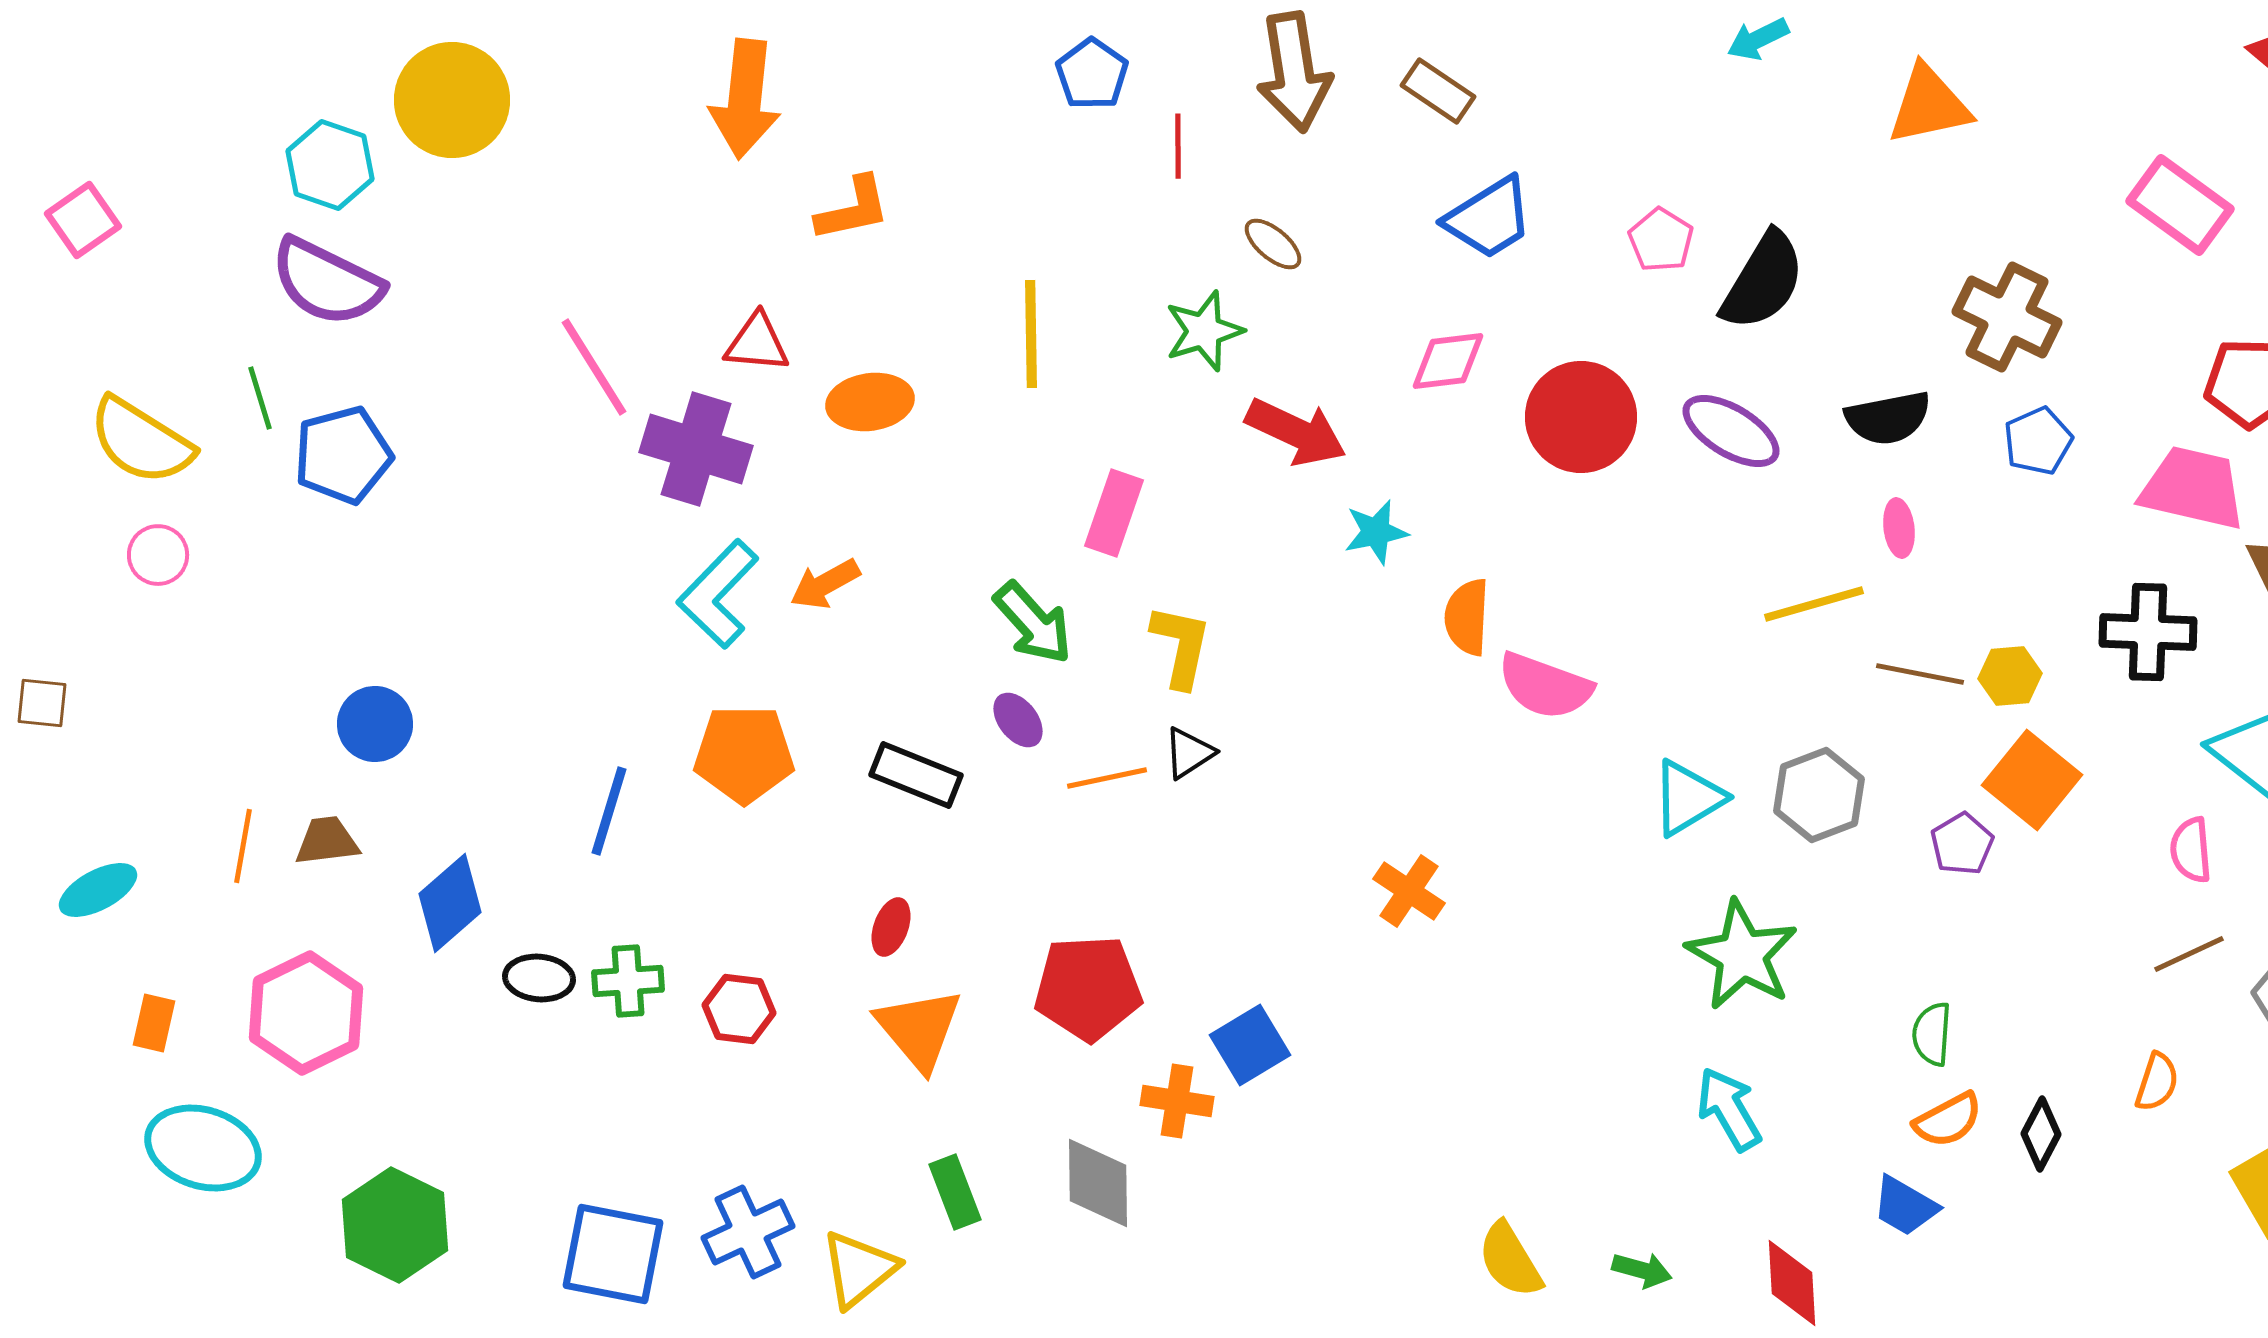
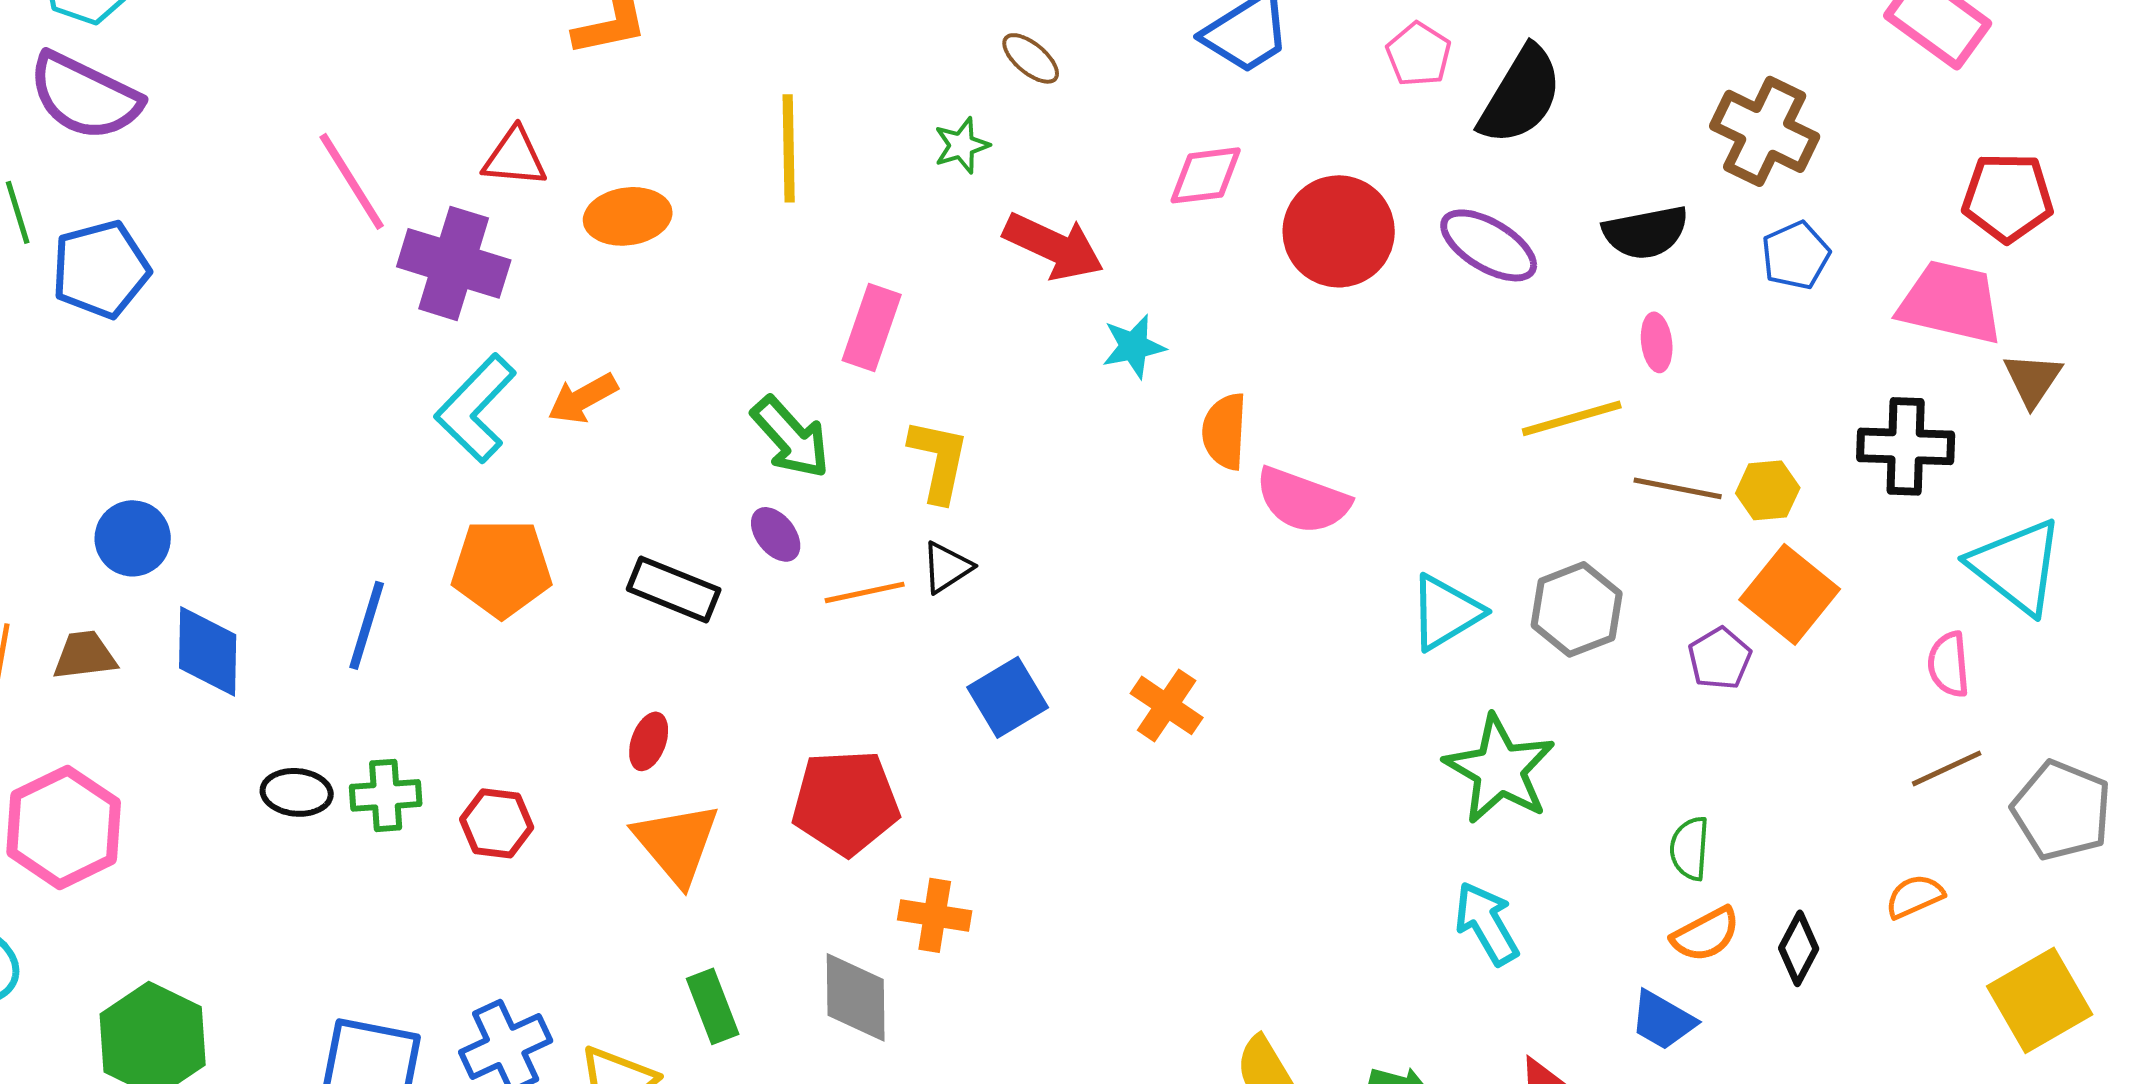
green star: (1204, 331) -> (962, 145), size x0.7
blue diamond: (450, 903) -> (208, 651), moved, turned -48
blue square: (1250, 1045) -> (1008, 697), moved
orange semicircle: (2157, 1082) -> (1915, 896), turned -132

